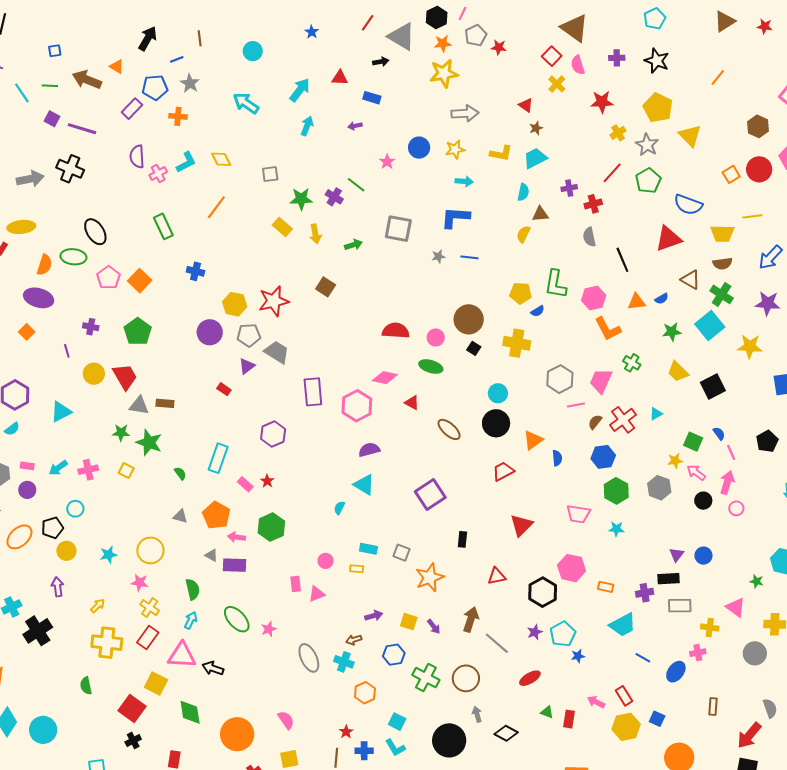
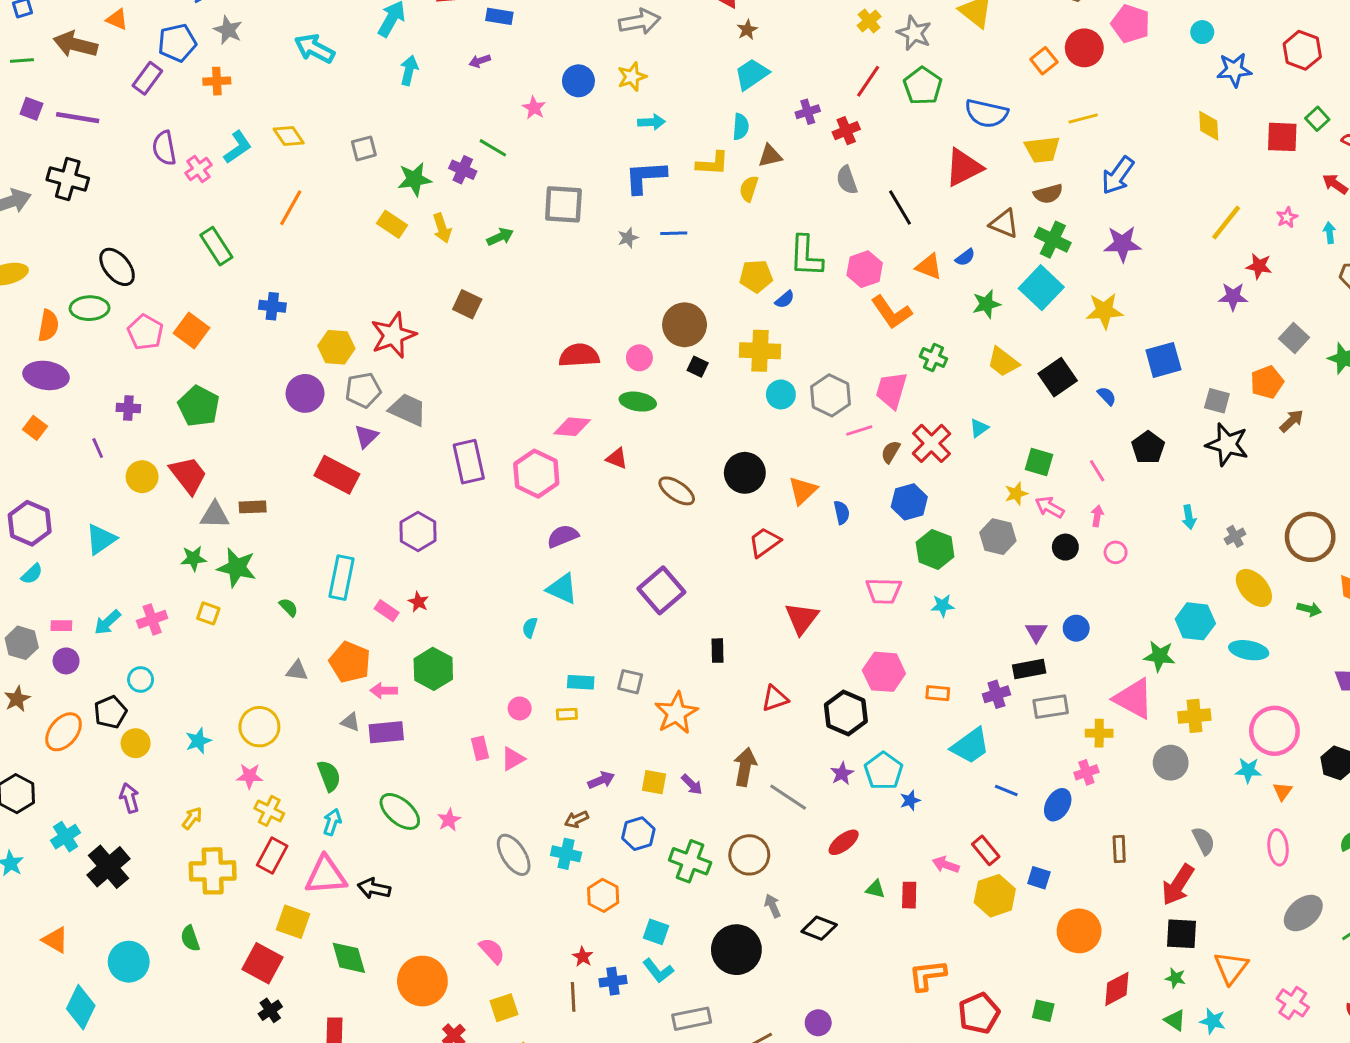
yellow L-shape: (501, 153) -> (713, 163), moved
orange triangle: (637, 302) -> (929, 267), turned 36
red rectangle: (224, 389) -> (337, 475), size x2.0
cyan circle: (498, 393) -> (781, 394), moved
blue semicircle: (719, 433) -> (1107, 396), moved
pink arrow: (727, 482) -> (1097, 516), size x0.6
green star: (757, 581) -> (1159, 656), size x1.5
pink triangle: (736, 607) -> (1134, 699), size x1.4
cyan circle: (43, 730) -> (129, 962), moved

